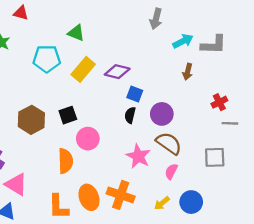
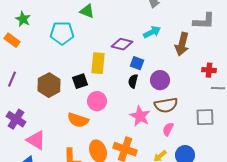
cyan arrow: (183, 41) -> (152, 32), moved
yellow rectangle: (83, 69) -> (98, 63), moved, turned -35
brown arrow: (188, 72) -> (182, 44), size x1.6
red cross: (219, 102) -> (209, 70), turned 32
brown semicircle: (169, 143) -> (166, 105), turned 135
orange semicircle: (65, 161) -> (78, 120), turned 110

